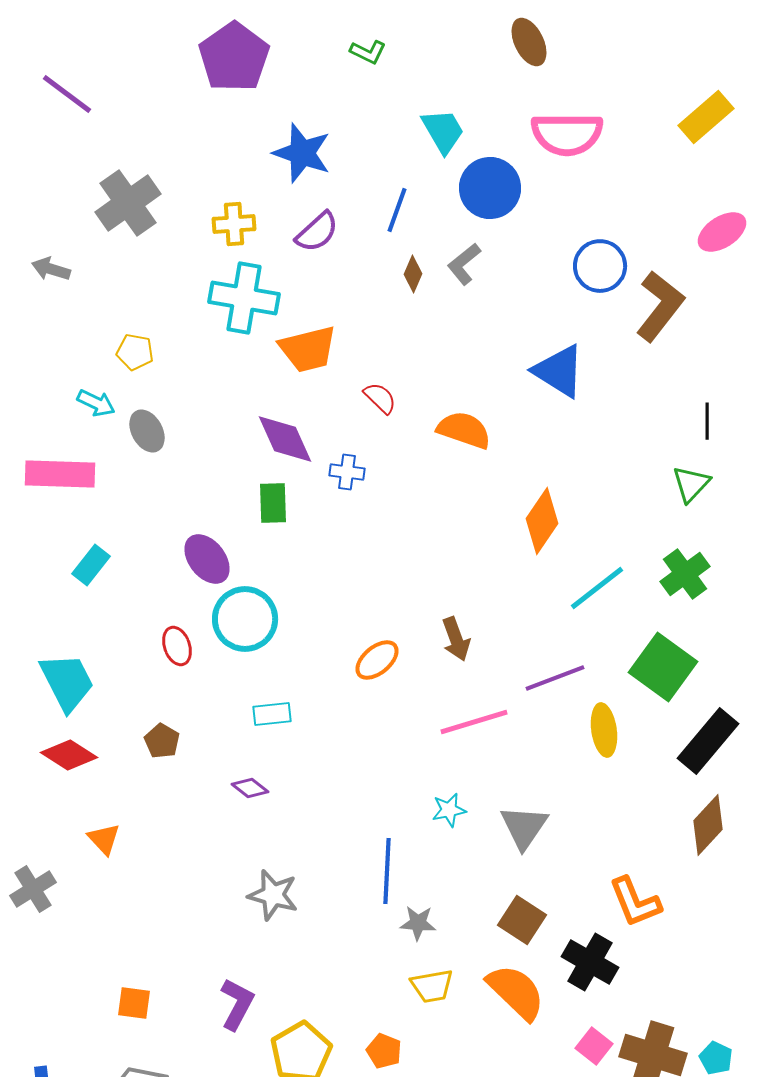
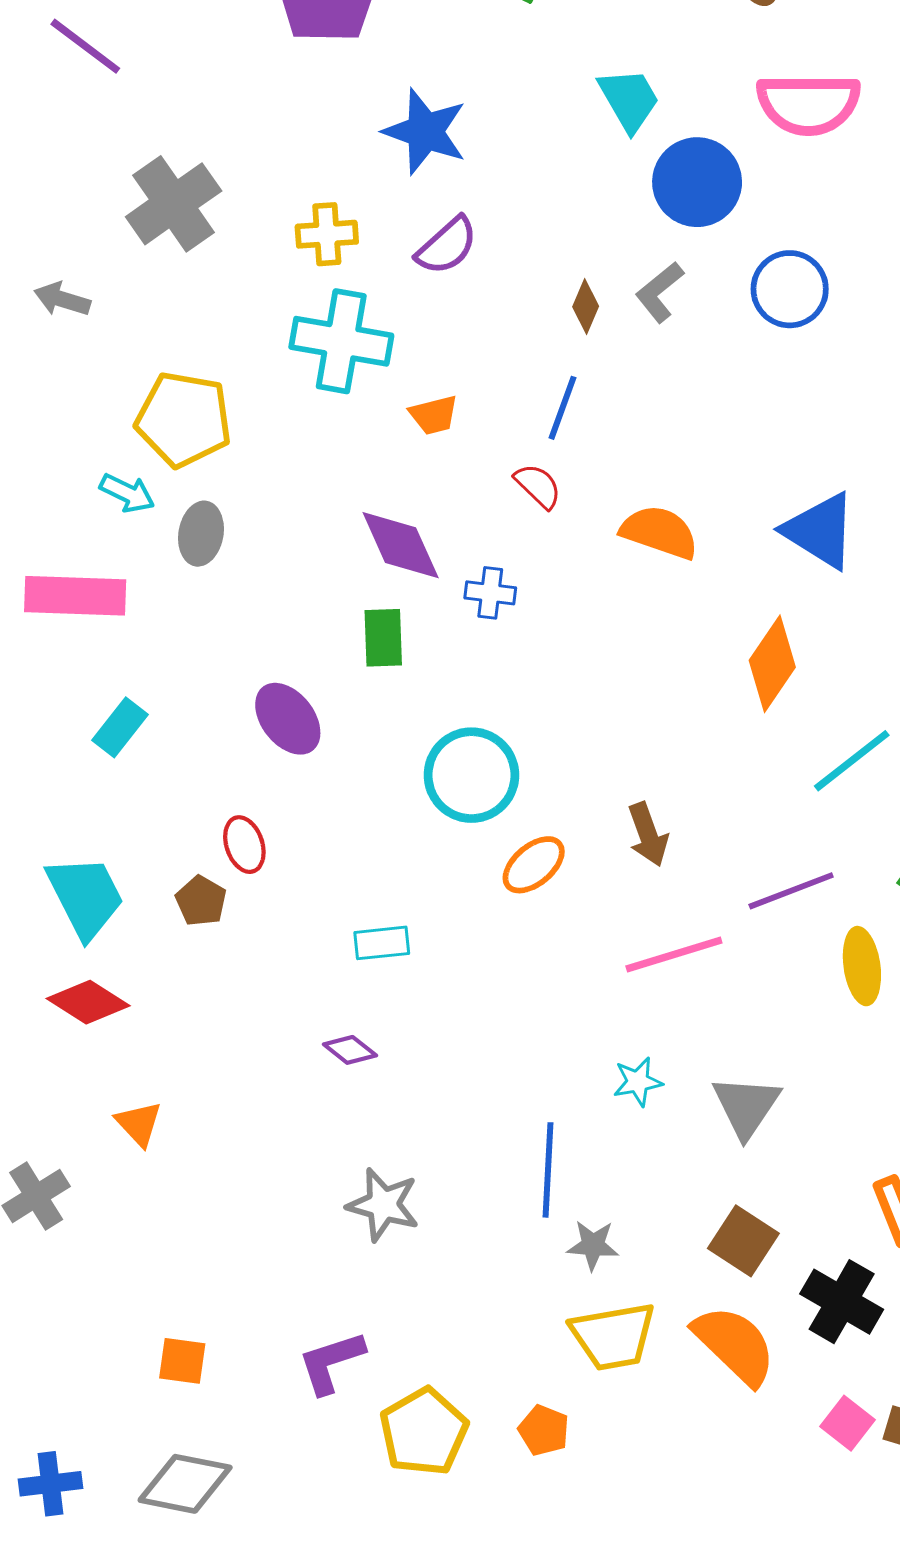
blue line: (397, 210) -> (563, 408), moved
blue circle: (600, 266) -> (790, 289), moved
orange trapezoid: (308, 349) -> (434, 415), size x0.6
yellow pentagon: (135, 352) -> (184, 419), size x1.8
blue triangle: (559, 371) -> (820, 531), moved
gray ellipse: (147, 431) -> (201, 534), turned 39
cyan circle: (245, 619) -> (471, 775), moved
brown pentagon: (162, 741) -> (201, 901), moved
yellow trapezoid: (432, 986) -> (613, 1336), size x1.4
purple L-shape: (237, 1004) -> (331, 1362), turned -136

